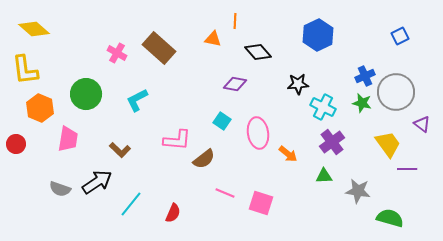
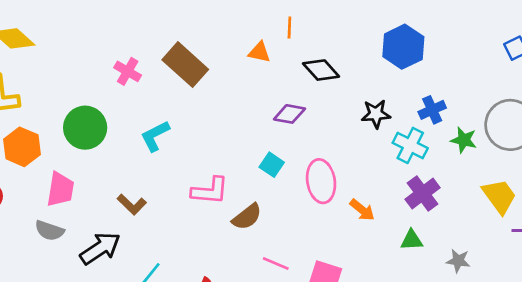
blue cross: (365, 76) -> (432, 110), moved
gray semicircle: (60, 189) -> (49, 231), moved
gray star: (358, 191) -> (458, 261), size x0.7

